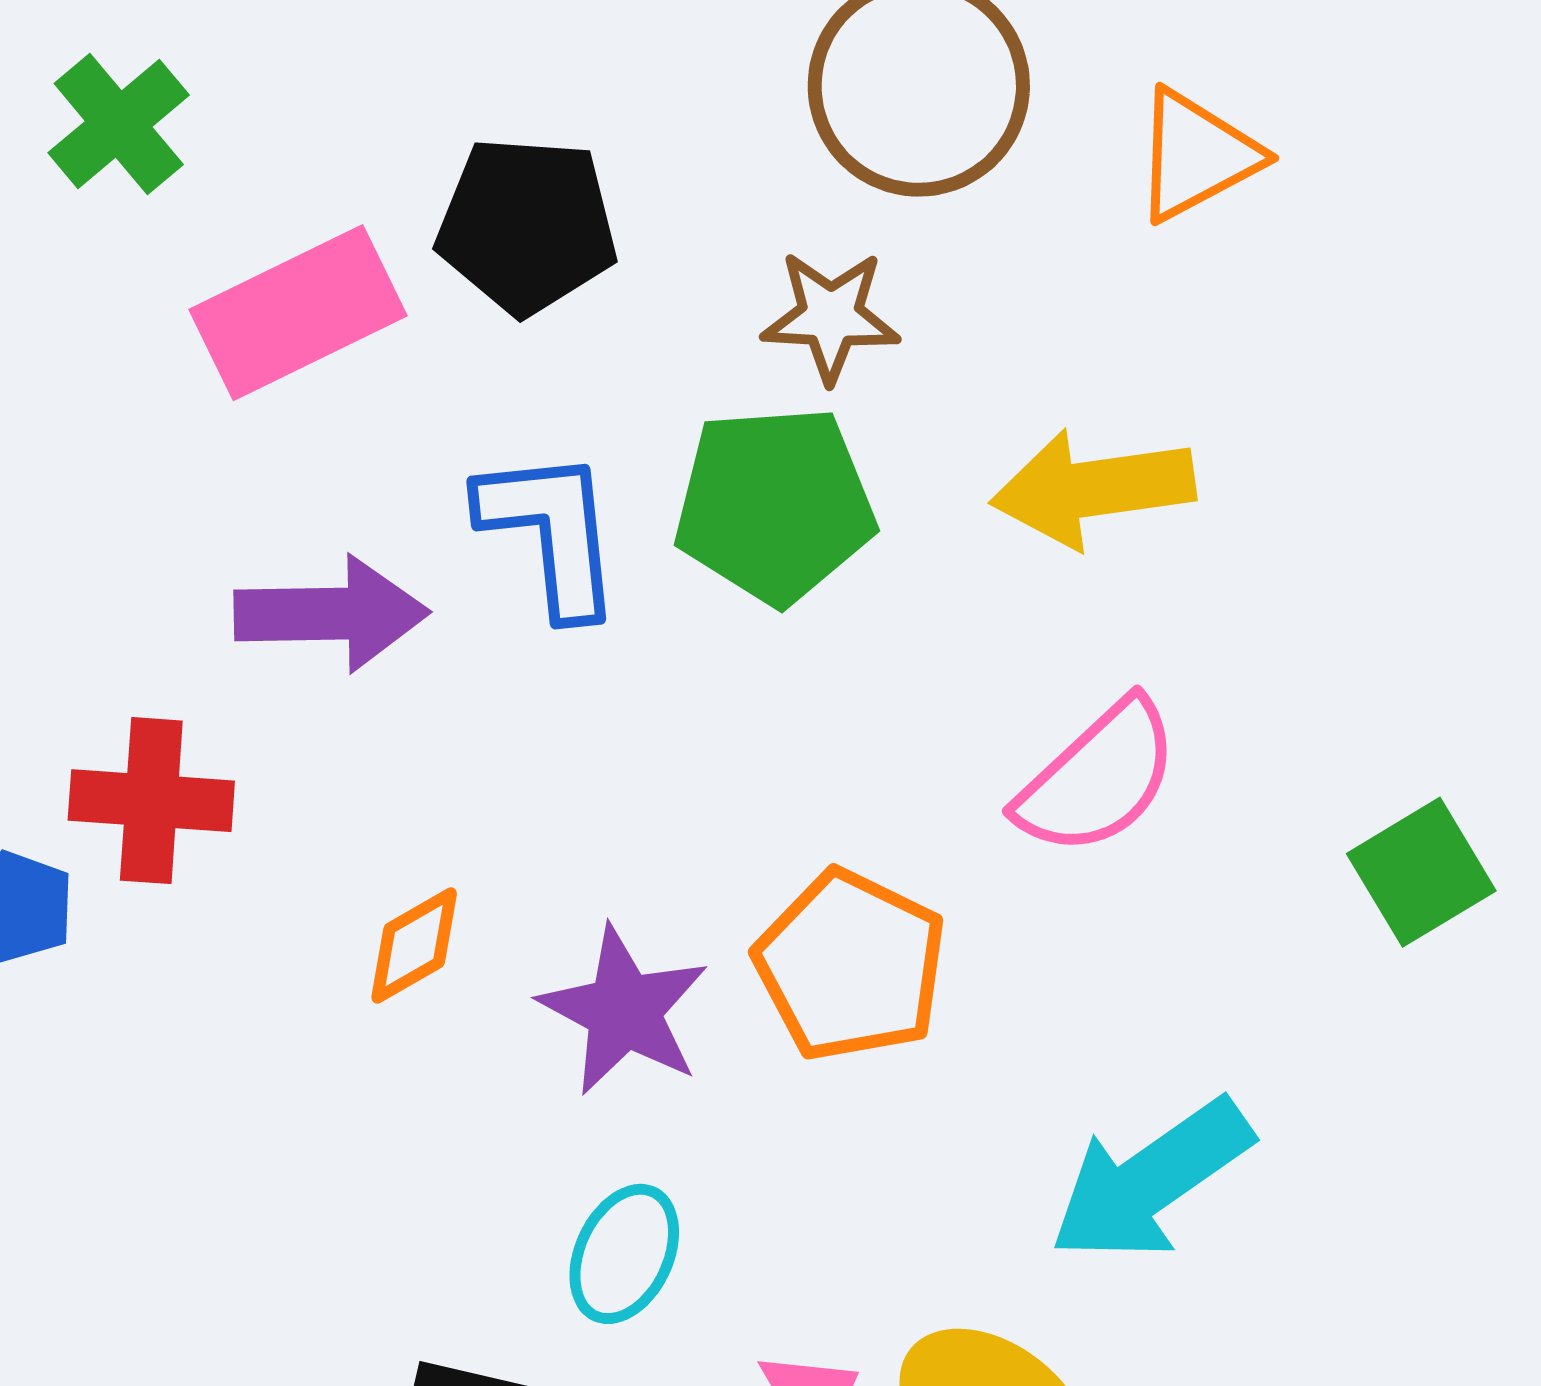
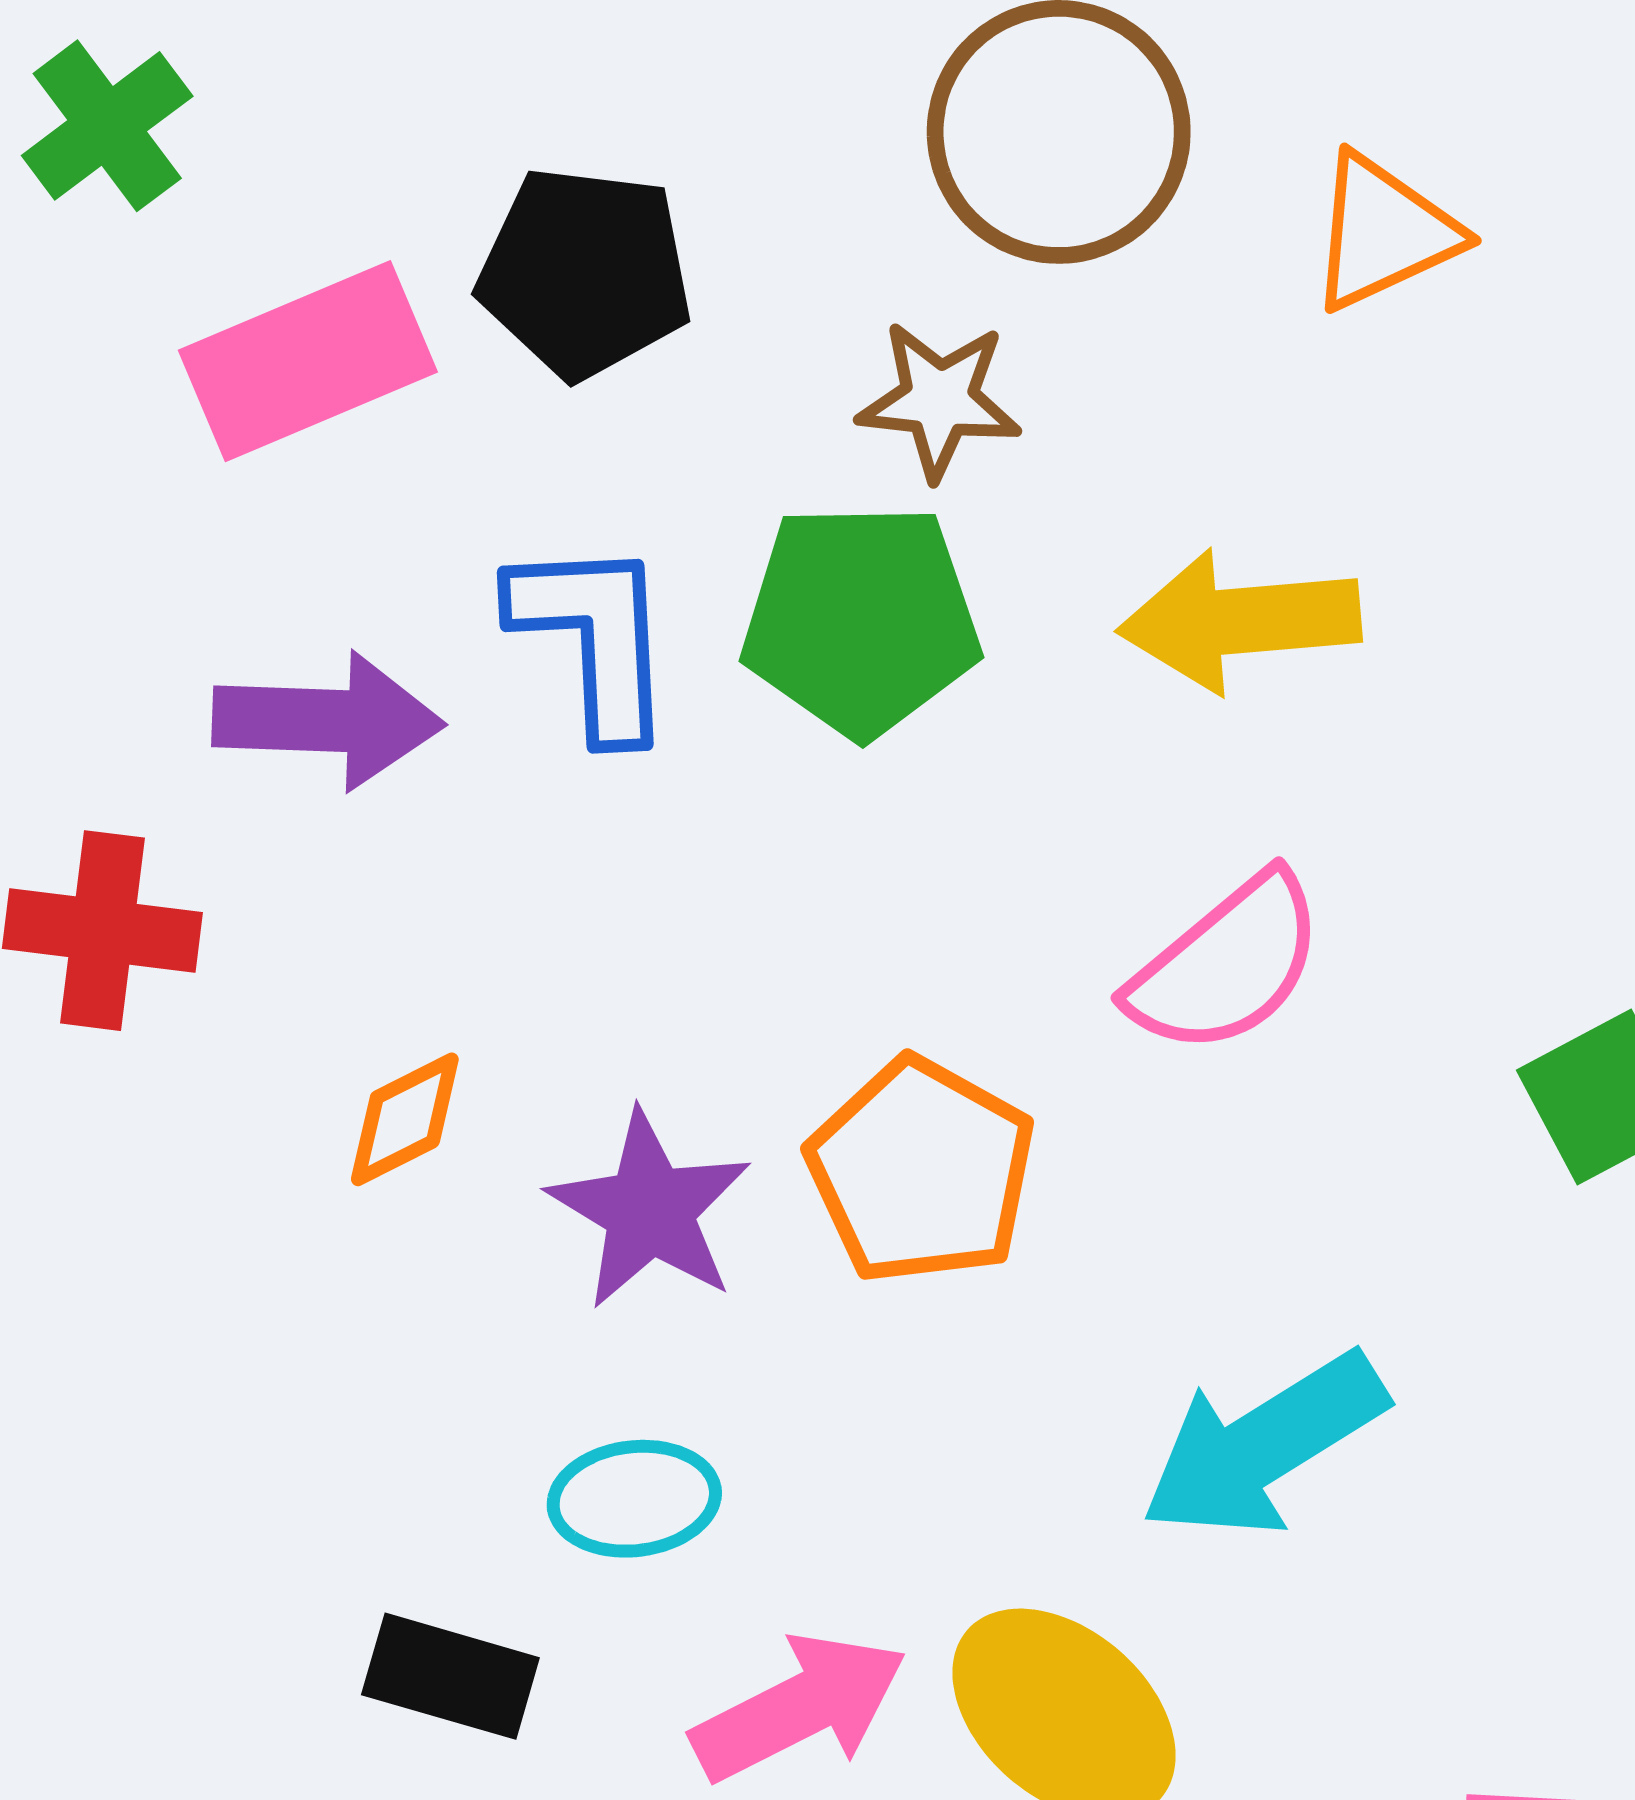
cyan ellipse: (624, 1254) -> (634, 1499), turned 55

